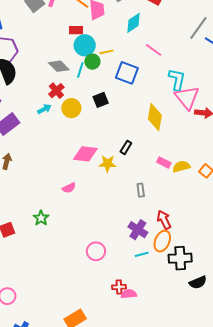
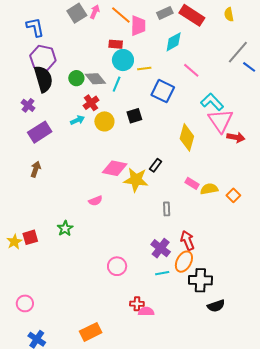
green circle: (92, 62) -> (76, 78), moved
cyan L-shape: (177, 80) -> (212, 102), turned -60
yellow star: (108, 164) -> (136, 180), size x1.4

